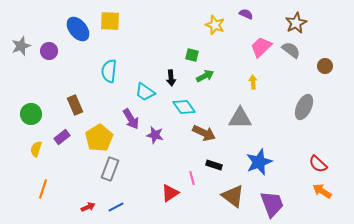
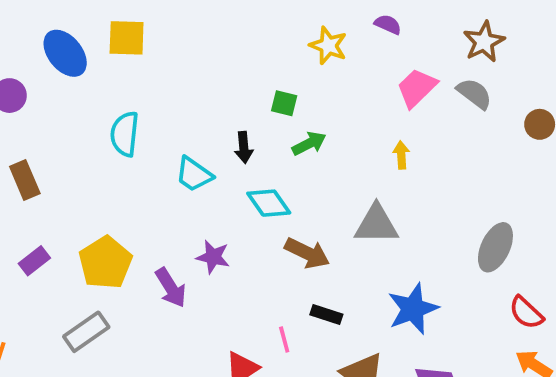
brown rectangle: (75, 105) -> (25, 180), moved
gray ellipse: (304, 107) -> (495, 247), moved
purple arrow: (131, 119) -> (171, 288), moved
gray rectangle: (110, 169) -> (86, 332), moved, turned 35

